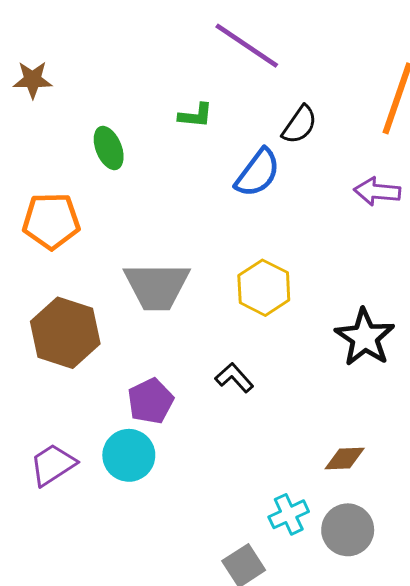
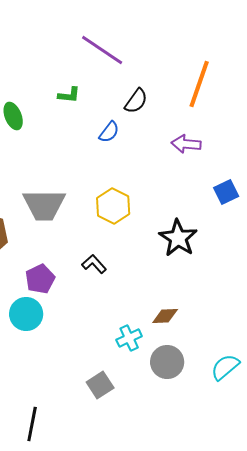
blue semicircle: (258, 173) -> (109, 132), size x0.7
cyan cross: (289, 514) -> (129, 338), moved

